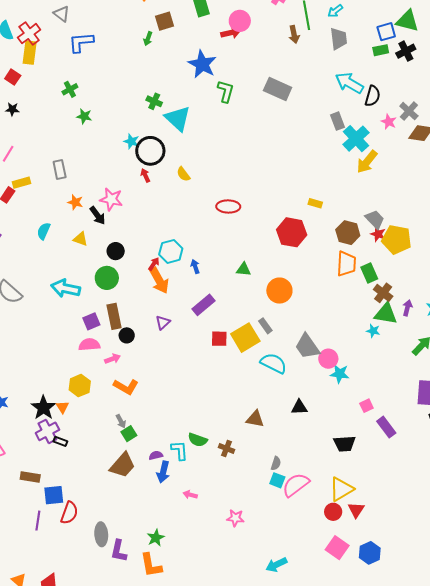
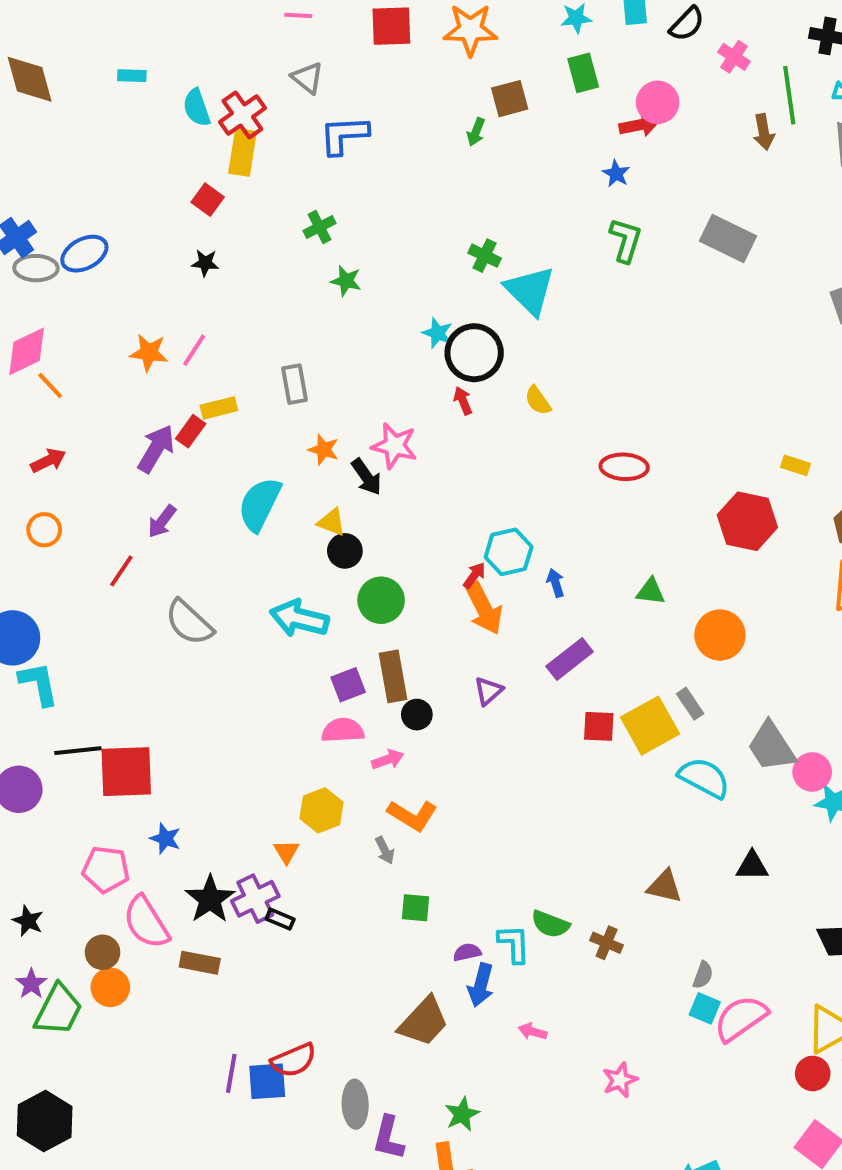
blue star: (202, 64) -> (616, 174), moved, size x0.5
cyan semicircle: (44, 231) -> (260, 504), size x1.6
black circle: (116, 251) -> (345, 551), moved
black star: (43, 408) -> (210, 899), moved
gray arrow: (121, 421) -> (385, 850), moved
green square: (129, 434) -> (415, 908), turned 35
brown trapezoid: (123, 465) -> (424, 1022), moved
brown rectangle: (30, 477) -> (200, 963), moved
blue square: (54, 495) -> (267, 1081), moved
red semicircle: (69, 513) -> (294, 1060), turned 45
pink star: (235, 518) -> (620, 1080), turned -30

